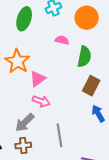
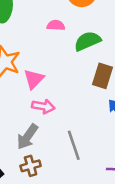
green semicircle: (84, 57) -> (87, 41), turned -115

